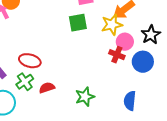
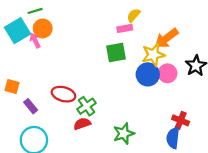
red cross: (117, 55) -> (181, 120), moved
blue circle: (143, 62) -> (148, 74), moved
green cross: (25, 82) -> (86, 106), moved

